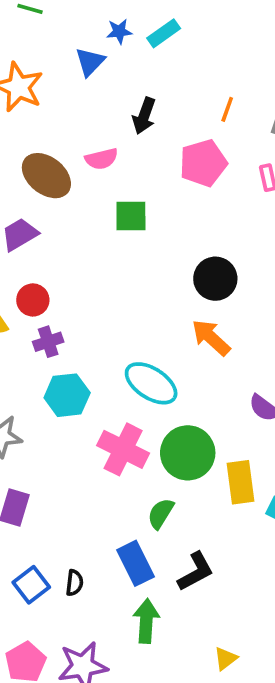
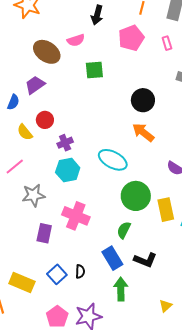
purple cross: (48, 342) -> (65, 143), moved
pink cross: (123, 449) -> (76, 216), moved
black L-shape: (196, 572) -> (145, 260), turned 55

